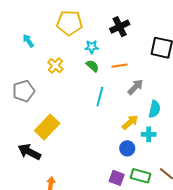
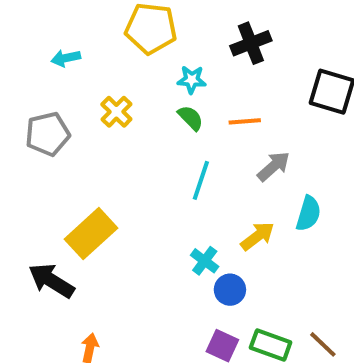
cyan arrow: (28, 41) -> (66, 58), turned -72
gray pentagon: (24, 91) -> (48, 134), moved
cyan cross: (149, 134) -> (205, 261), moved, turned 32
blue circle: (127, 148) -> (230, 290), moved

